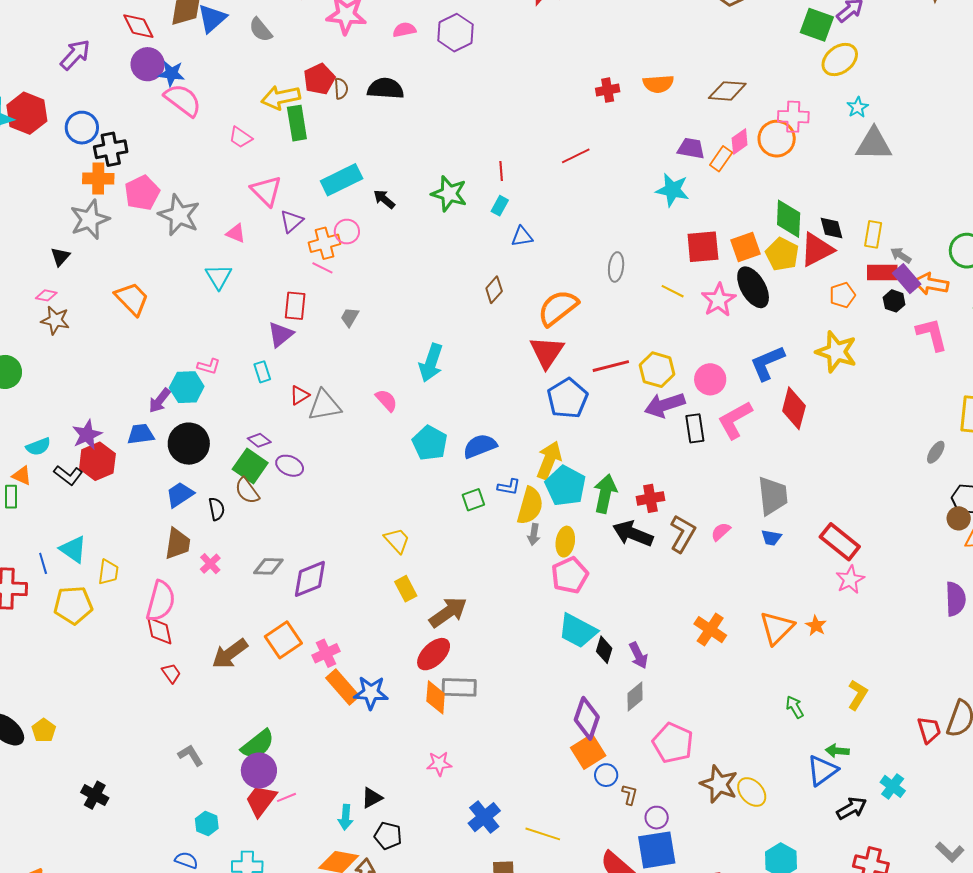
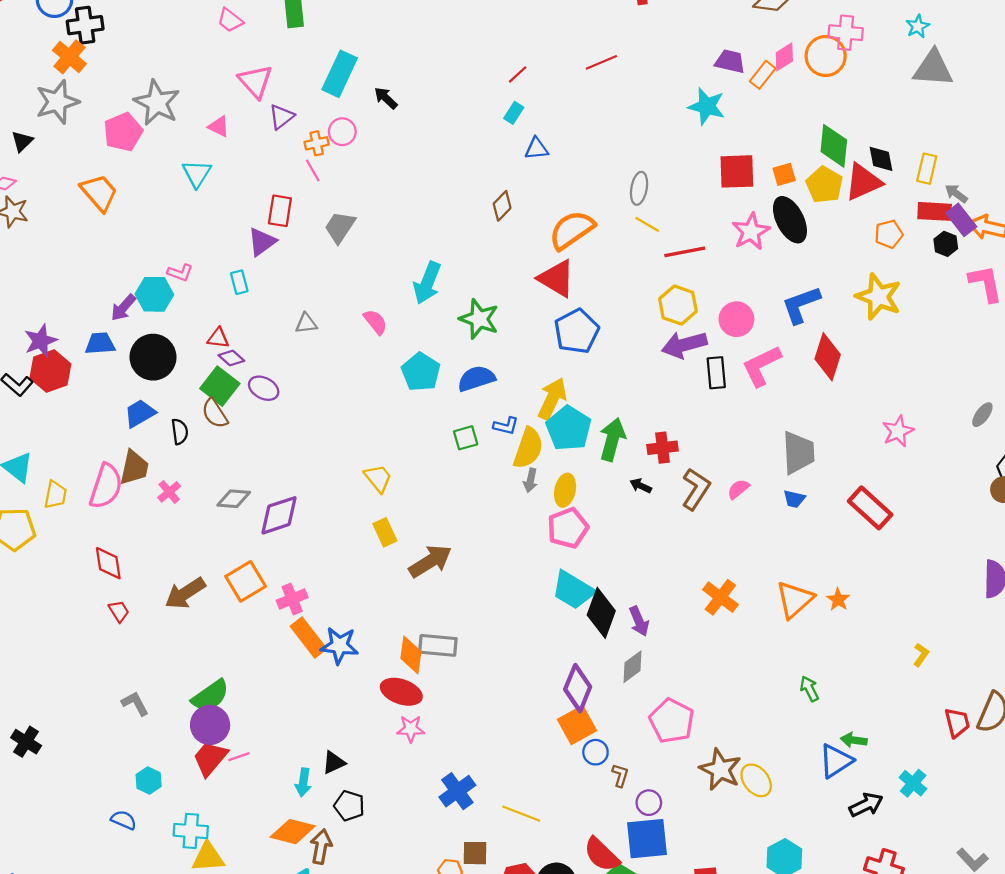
red line: (501, 171) -> (518, 74), turned 48
orange cross: (98, 179) -> (69, 57), turned 36
cyan rectangle: (342, 180) -> (340, 74), turned -42
pink pentagon: (142, 193) -> (123, 132), moved
green star: (449, 194) -> (479, 319), moved
orange cross: (324, 243) -> (317, 143), size x0.7
orange square: (746, 247) -> (784, 174), size x0.7
pink line: (322, 268) -> (313, 171), turned 30
yellow line: (673, 291) -> (647, 224), moved
gray trapezoid: (350, 317) -> (340, 227), size x1.5
red triangle: (547, 352) -> (557, 278), turned -36
red line: (611, 366) -> (685, 252), moved
red triangle: (299, 395) -> (218, 338), moved, turned 35
gray triangle: (324, 405) -> (306, 323), size x0.6
black arrow: (633, 534) -> (641, 486), size x0.5
pink star: (850, 580) -> (898, 431), moved
pink semicircle: (161, 601) -> (106, 486), moved
black diamond: (604, 650) -> (601, 613), size x1.6
red ellipse: (434, 654) -> (401, 692), moved, turned 60
yellow L-shape: (858, 695) -> (921, 655), moved, size x0.7

